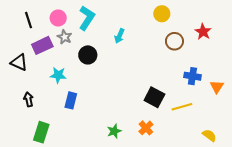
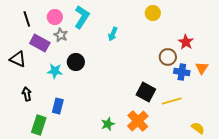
red star: (203, 32) -> (186, 42), moved
brown circle: (174, 41) -> (168, 57), moved
purple rectangle: (42, 45) -> (40, 43), turned 54
black circle: (88, 55) -> (76, 62), moved
orange triangle: (217, 87) -> (202, 68), moved
blue rectangle: (71, 100) -> (58, 106), moved
orange cross: (146, 128) -> (138, 121), size x1.5

